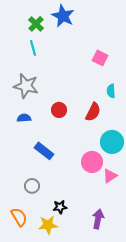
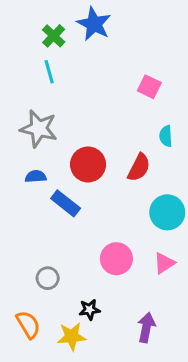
red circle: (59, 110) -> (88, 164), size x1.5
blue rectangle: (44, 151) -> (66, 203), moved
pink circle: (92, 162) -> (116, 259), moved

